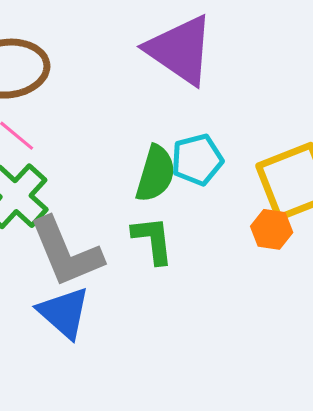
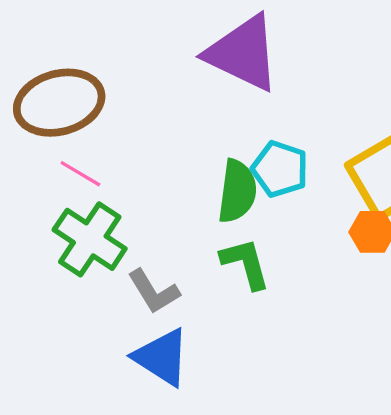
cyan pentagon: (197, 160) -> (280, 169), turned -30
gray L-shape: (66, 252) -> (154, 292), size x0.6

